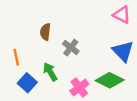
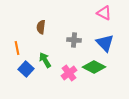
gray cross: (71, 48) -> (74, 40), moved, turned -32

